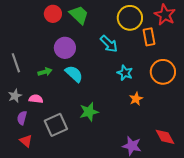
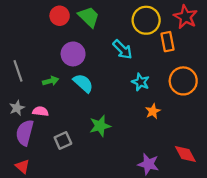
purple semicircle: (22, 118) -> (25, 133), size x1.6
gray square: (56, 125) -> (63, 141), size x0.7
red triangle: (26, 141) -> (22, 166), moved

